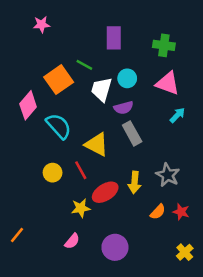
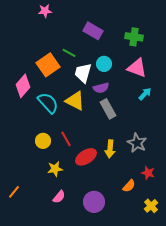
pink star: (42, 24) -> (45, 11), moved
purple rectangle: (114, 38) -> (93, 31), turned -60
yellow triangle: (97, 144) -> (75, 101), moved
yellow star: (81, 208) -> (55, 169), moved
orange semicircle: (158, 212) -> (129, 186), moved

